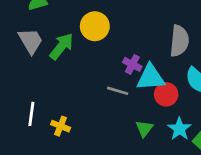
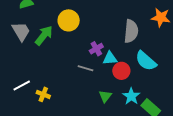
purple cross: (132, 64) -> (96, 49), turned 32
cyan triangle: (151, 77) -> (110, 58), size x0.7
white line: (31, 114) -> (22, 85), turned 54

